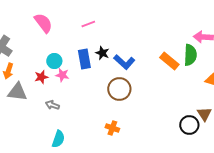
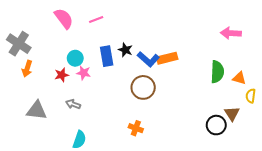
pink line: (88, 24) -> (96, 20), moved
green semicircle: (190, 55) -> (217, 72), moved
orange rectangle: (169, 61) -> (167, 58), moved, turned -54
gray triangle: (17, 92) -> (37, 110), moved

